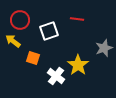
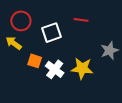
yellow star: (78, 65) -> (82, 68), turned -30
white cross: (56, 76) -> (55, 69), moved

